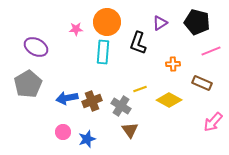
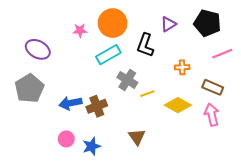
cyan rectangle: (103, 52) -> (108, 55), turned 55
gray cross: (121, 106) -> (127, 80), moved
pink arrow: (213, 122) -> (212, 115), moved, turned 125

